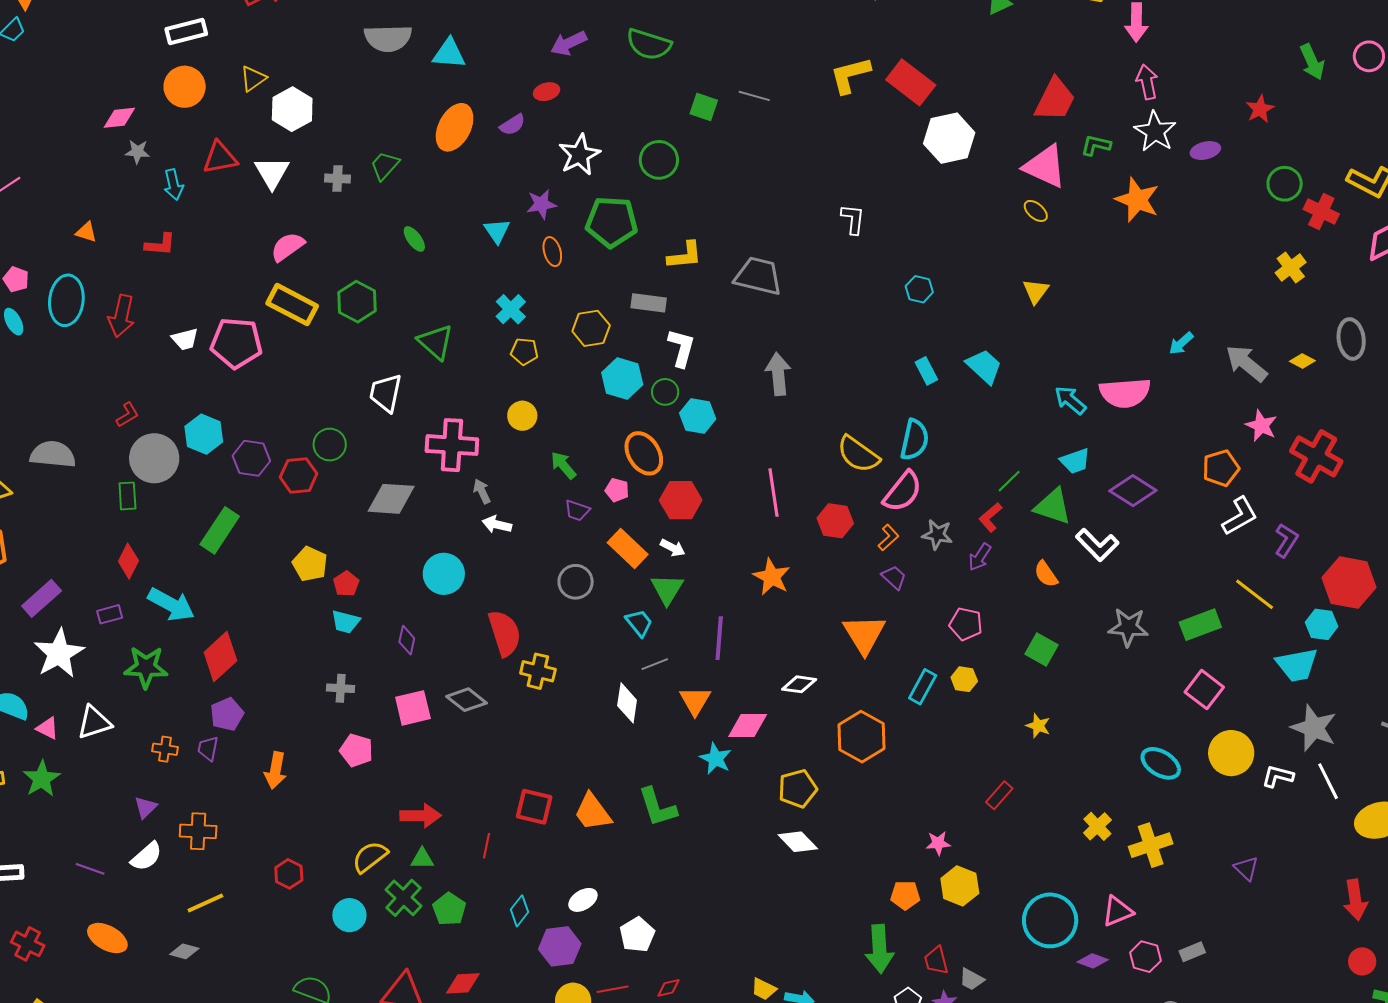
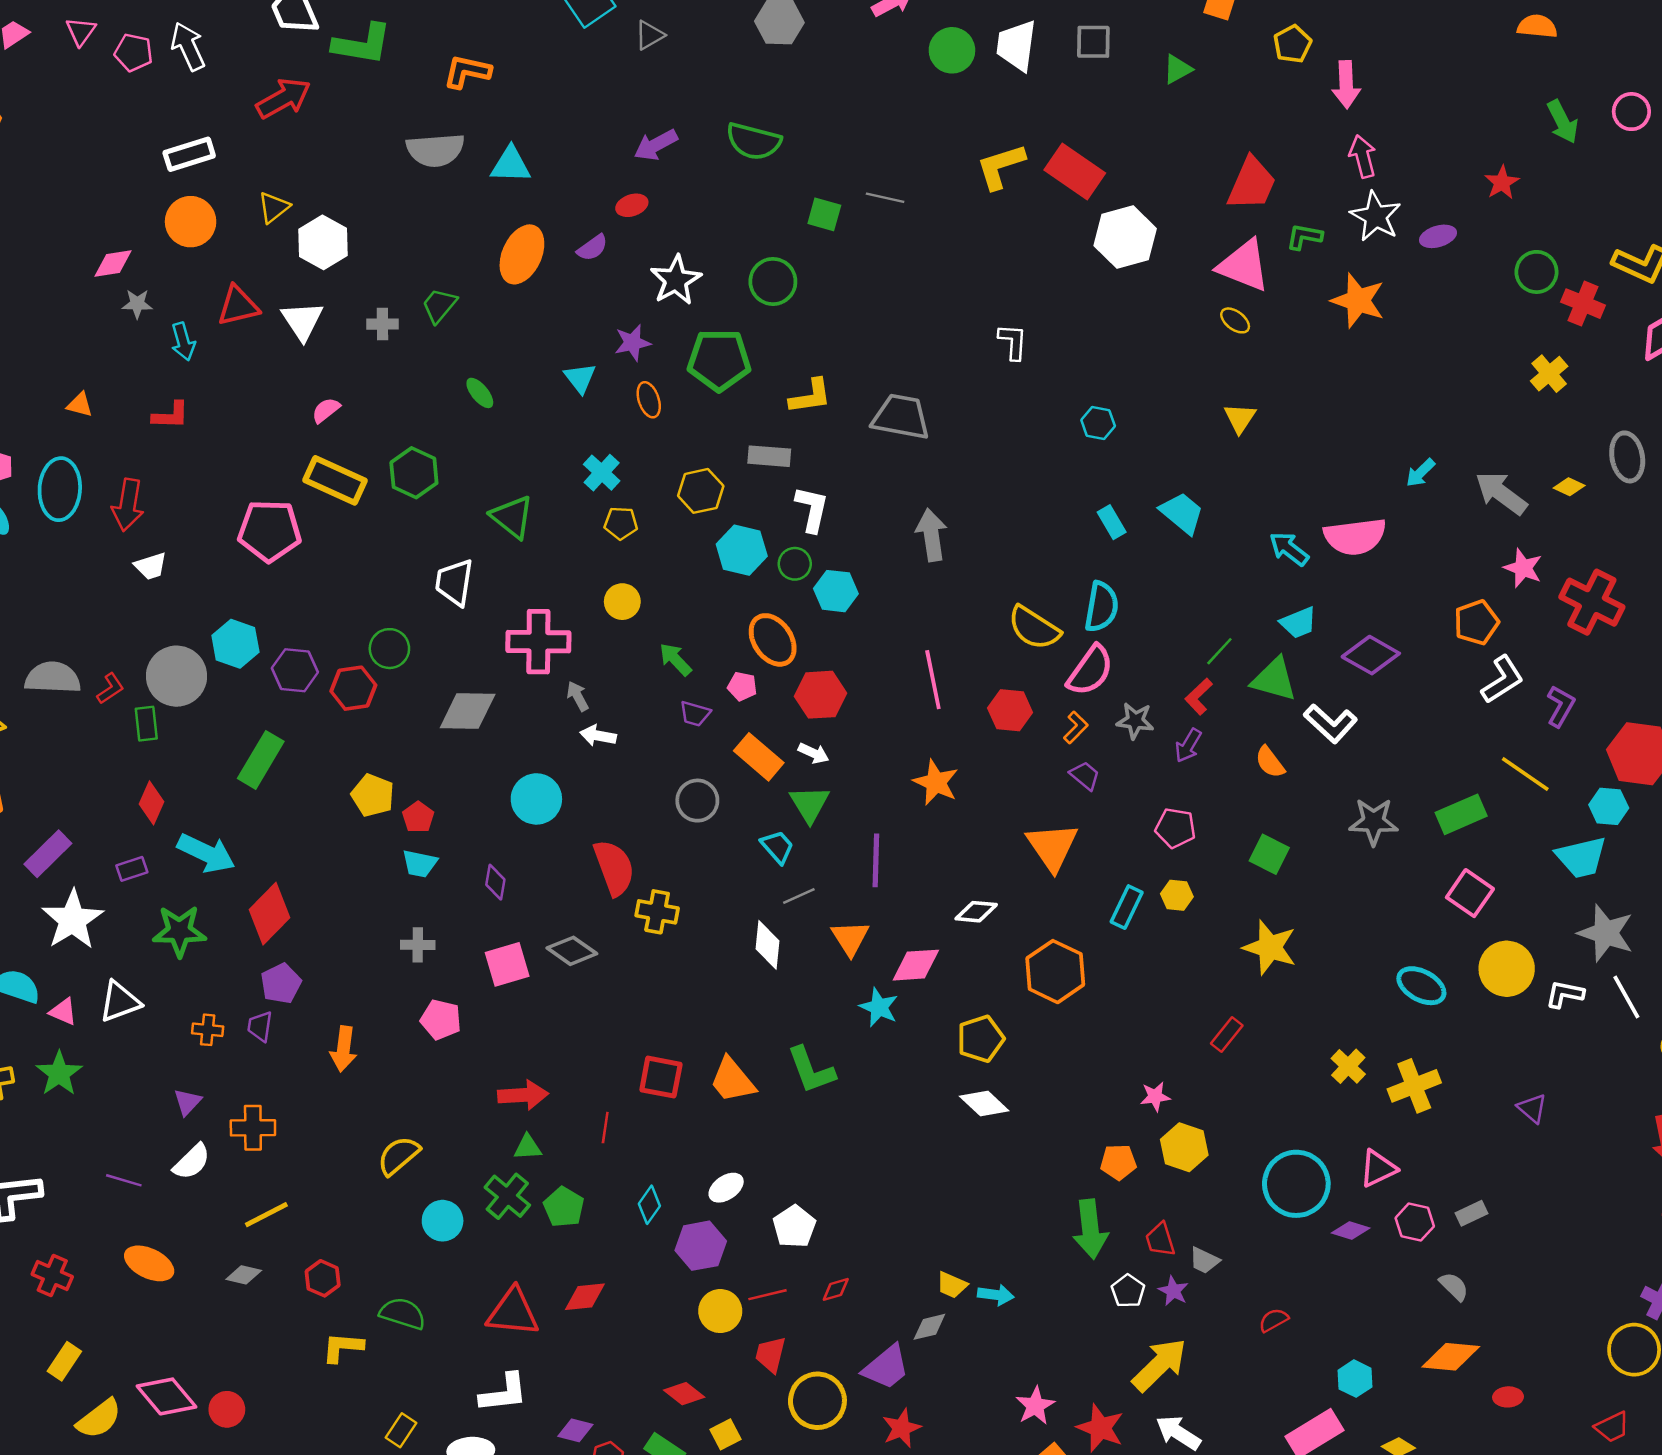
pink semicircle: (288, 247) -> (326, 410), size x0.7
white trapezoid: (185, 339) -> (151, 566), moved
red L-shape: (127, 415) -> (110, 688), moved
yellow star: (1038, 726) -> (1270, 947), size x1.8
yellow semicircle: (370, 857) -> (398, 1156), moved
red hexagon: (289, 874) -> (323, 1278), moved

